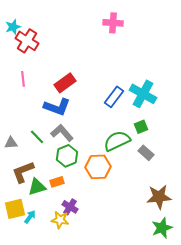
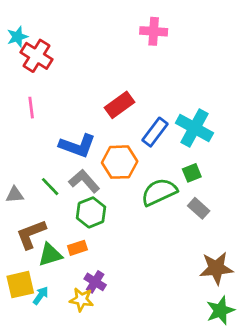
red rectangle: (65, 83) -> (120, 105), moved
orange hexagon: (98, 167) -> (120, 162), moved

